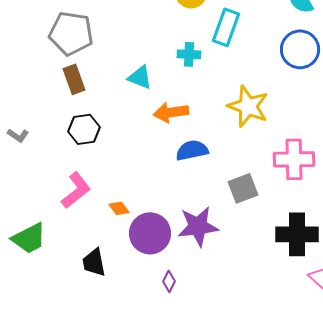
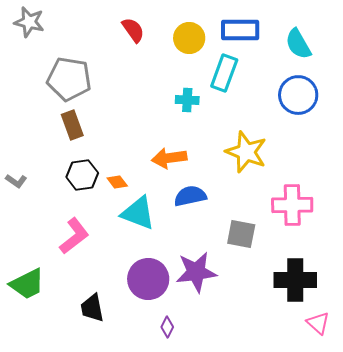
cyan triangle: (140, 77) -> (138, 213), moved, size x1.4
gray square: (243, 188) -> (241, 234), turned 32
orange diamond: (119, 208) -> (117, 182), moved

